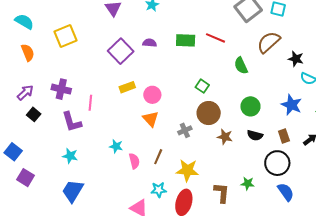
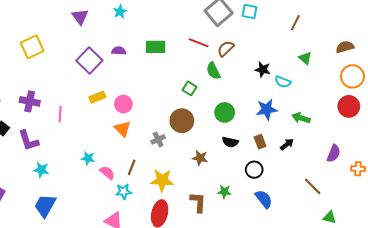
red line: (216, 38) -> (199, 43), moved
brown semicircle: (269, 42) -> (226, 49), moved, size x0.7
black star: (296, 59) -> (263, 69), moved
green square: (202, 86) -> (189, 88), moved
blue star: (291, 105) -> (267, 109), turned -30
purple L-shape: (72, 122) -> (28, 141), moved
brown star: (225, 137) -> (200, 158), moved
pink semicircle: (134, 161) -> (107, 173), turned -35
black circle: (277, 163) -> (254, 170), size x0.7
cyan star: (159, 190) -> (124, 191), moved

